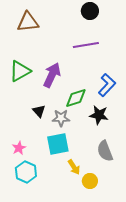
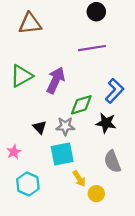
black triangle: (39, 111) -> (40, 127), moved
pink star: (19, 148) -> (14, 152), moved

